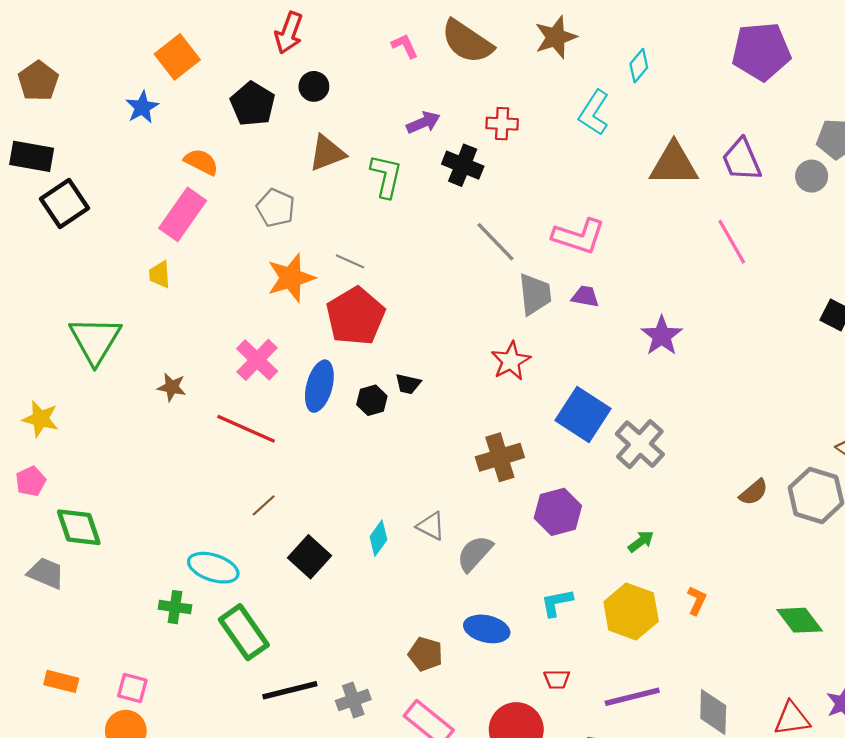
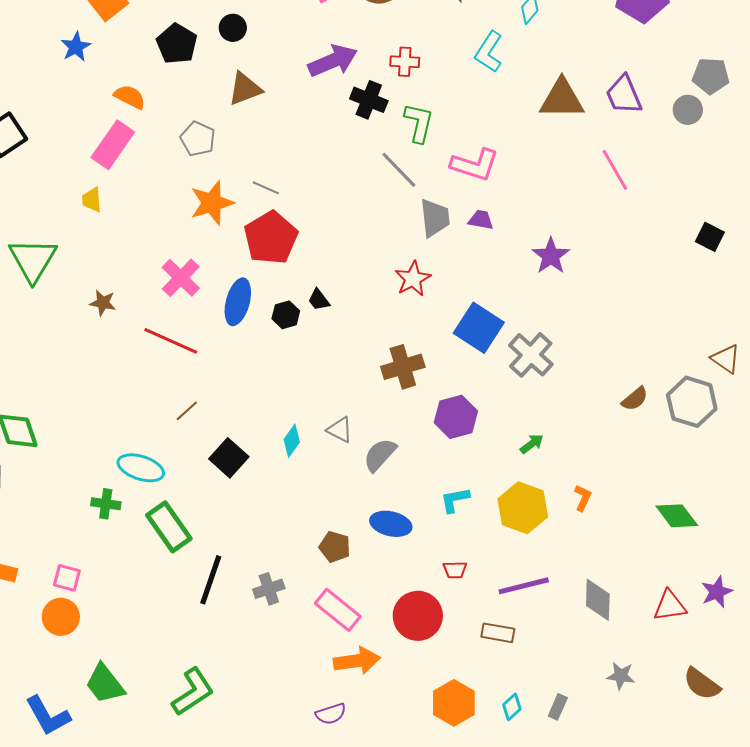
purple arrow: (423, 123) -> (333, 61), size x1.6
green L-shape: (386, 176) -> (419, 123), moved
black trapezoid: (408, 384) -> (319, 300), turned 40
black line: (290, 690) -> (211, 580), turned -57

